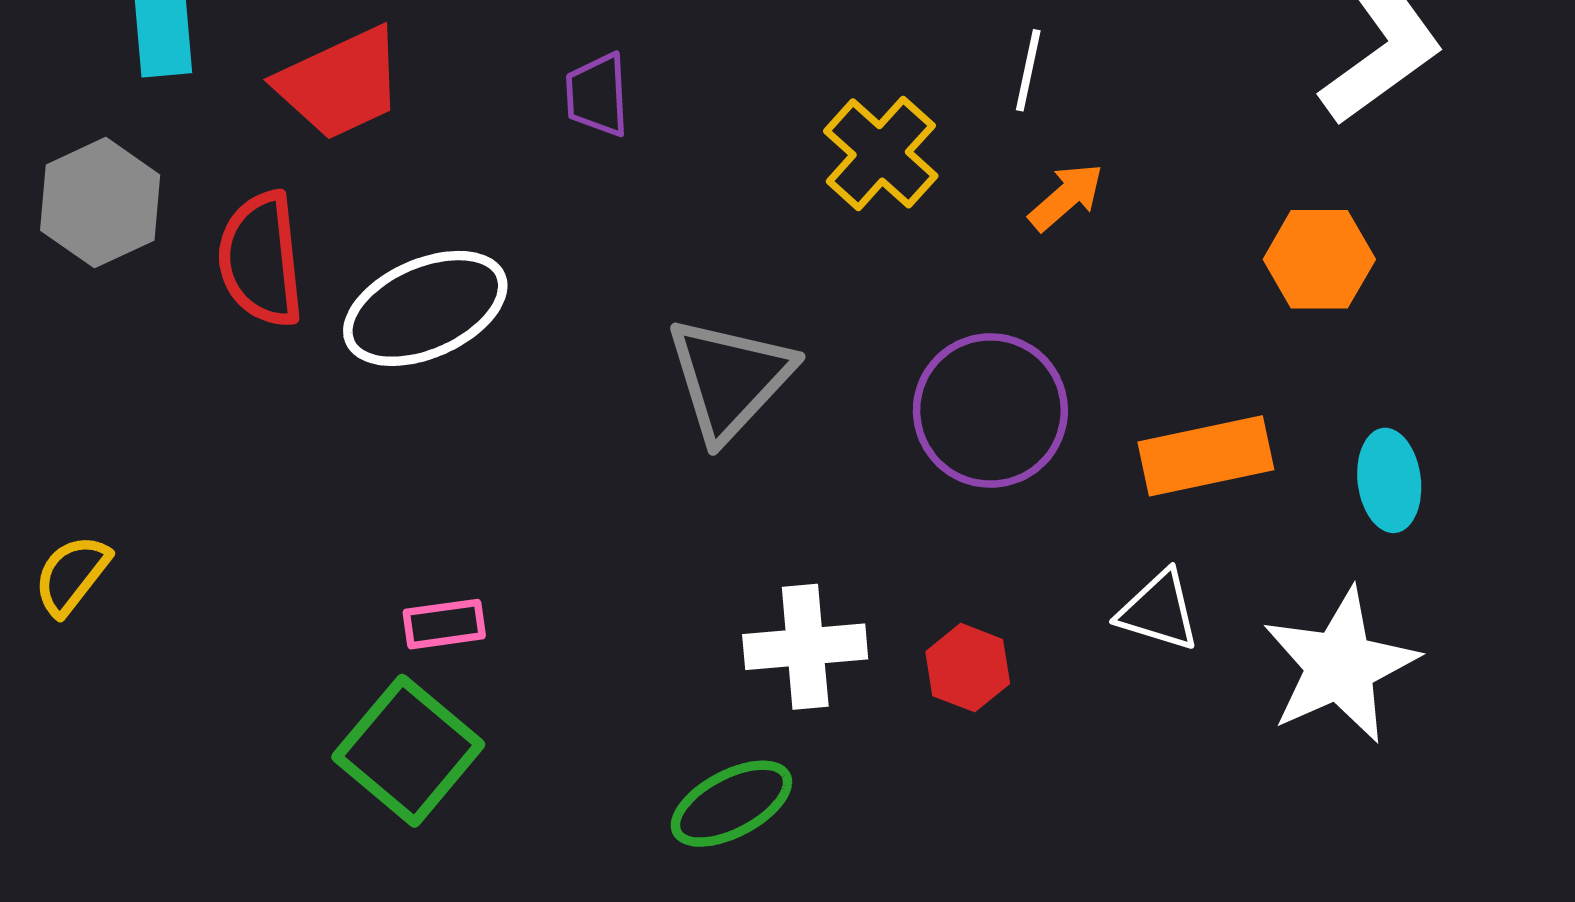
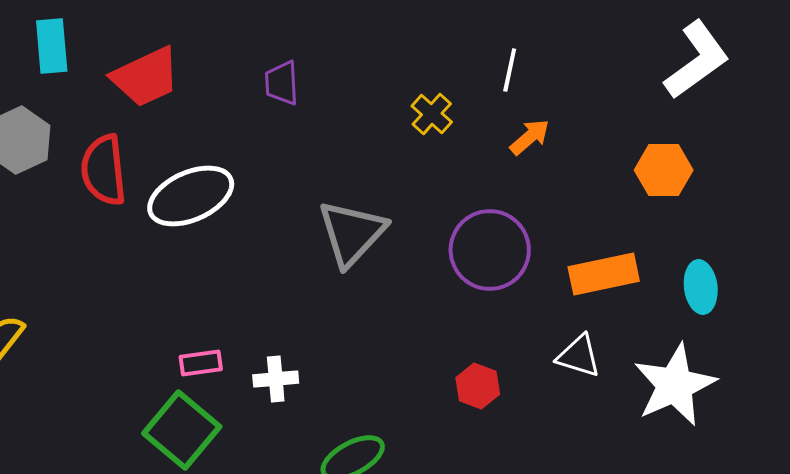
yellow cross: (881, 153) -> (432, 114), size x0.7
white cross: (805, 647) -> (276, 379), moved, size x0.7

